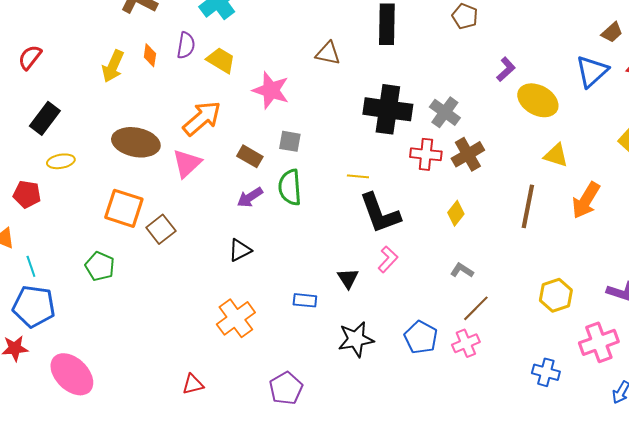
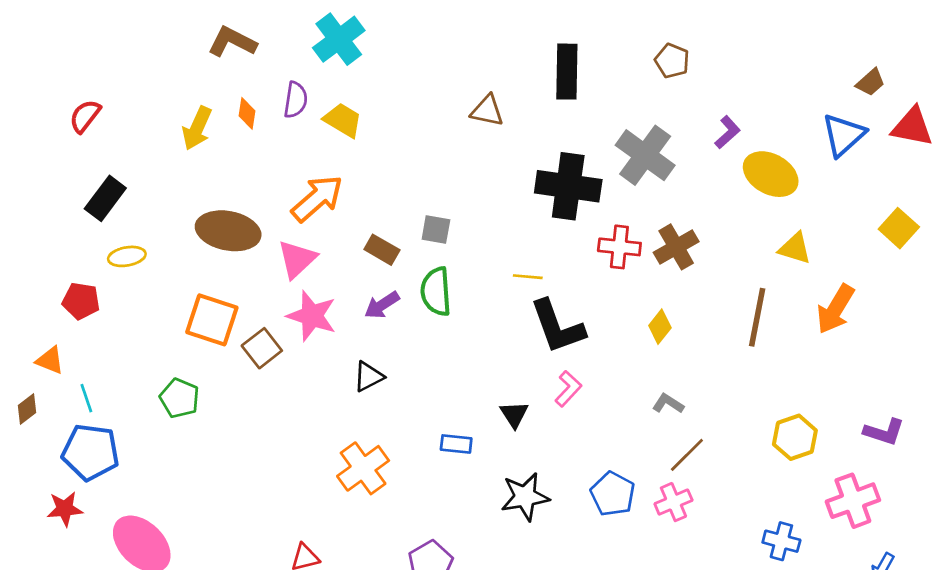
pink star: (271, 90) -> (312, 316), moved
gray cross: (445, 112) -> (645, 155), moved, size x1.4

